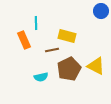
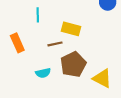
orange rectangle: (24, 40) -> (17, 43), moved
yellow triangle: (96, 66) -> (102, 78), moved

